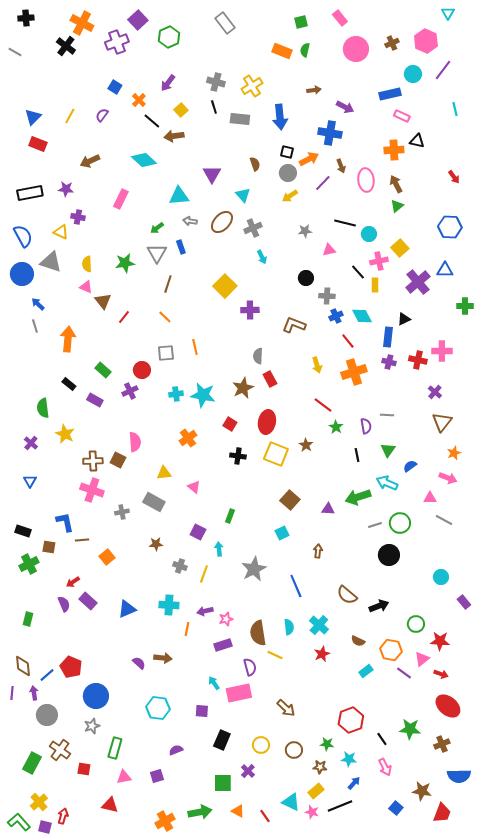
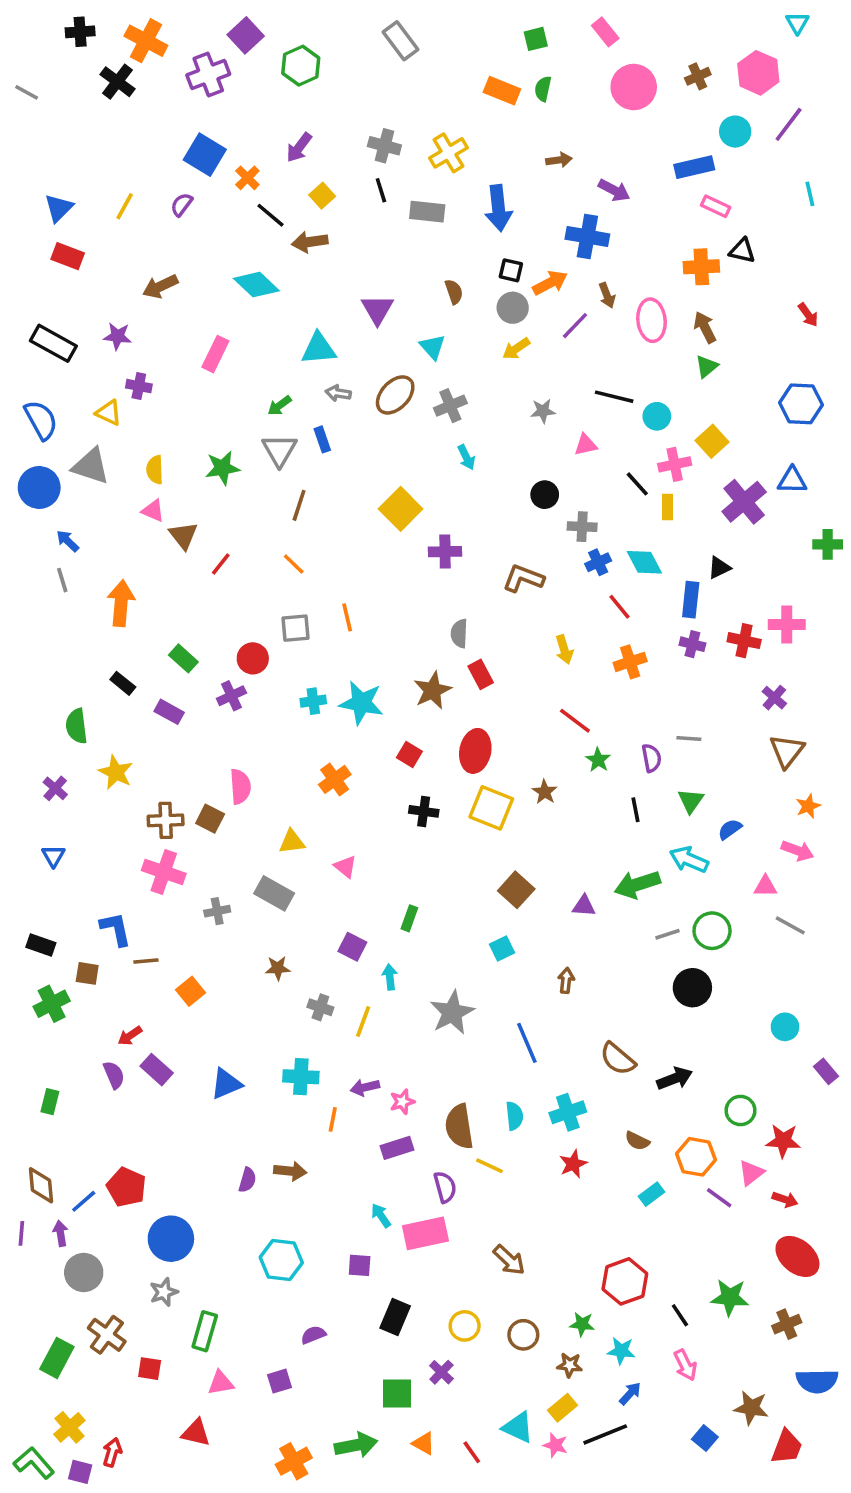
black cross: (26, 18) -> (80, 32), moved
blue square: (115, 87) -> (205, 155), size x1.6
black rectangle: (30, 193) -> (53, 343), turned 40
orange cross: (354, 372) -> (630, 662), size x0.7
cyan cross: (319, 625) -> (568, 1112), turned 30
purple semicircle: (139, 663) -> (247, 1180), turned 64

